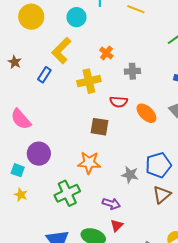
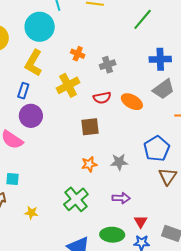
cyan circle: (77, 17) -> (40, 27), size x1.5
purple circle: (39, 154) -> (31, 116), moved
orange star: (89, 163) -> (89, 164), size x0.7
cyan square: (18, 170) -> (12, 179), moved
gray star: (130, 175) -> (119, 162), moved
red triangle: (117, 225) -> (141, 222), moved

